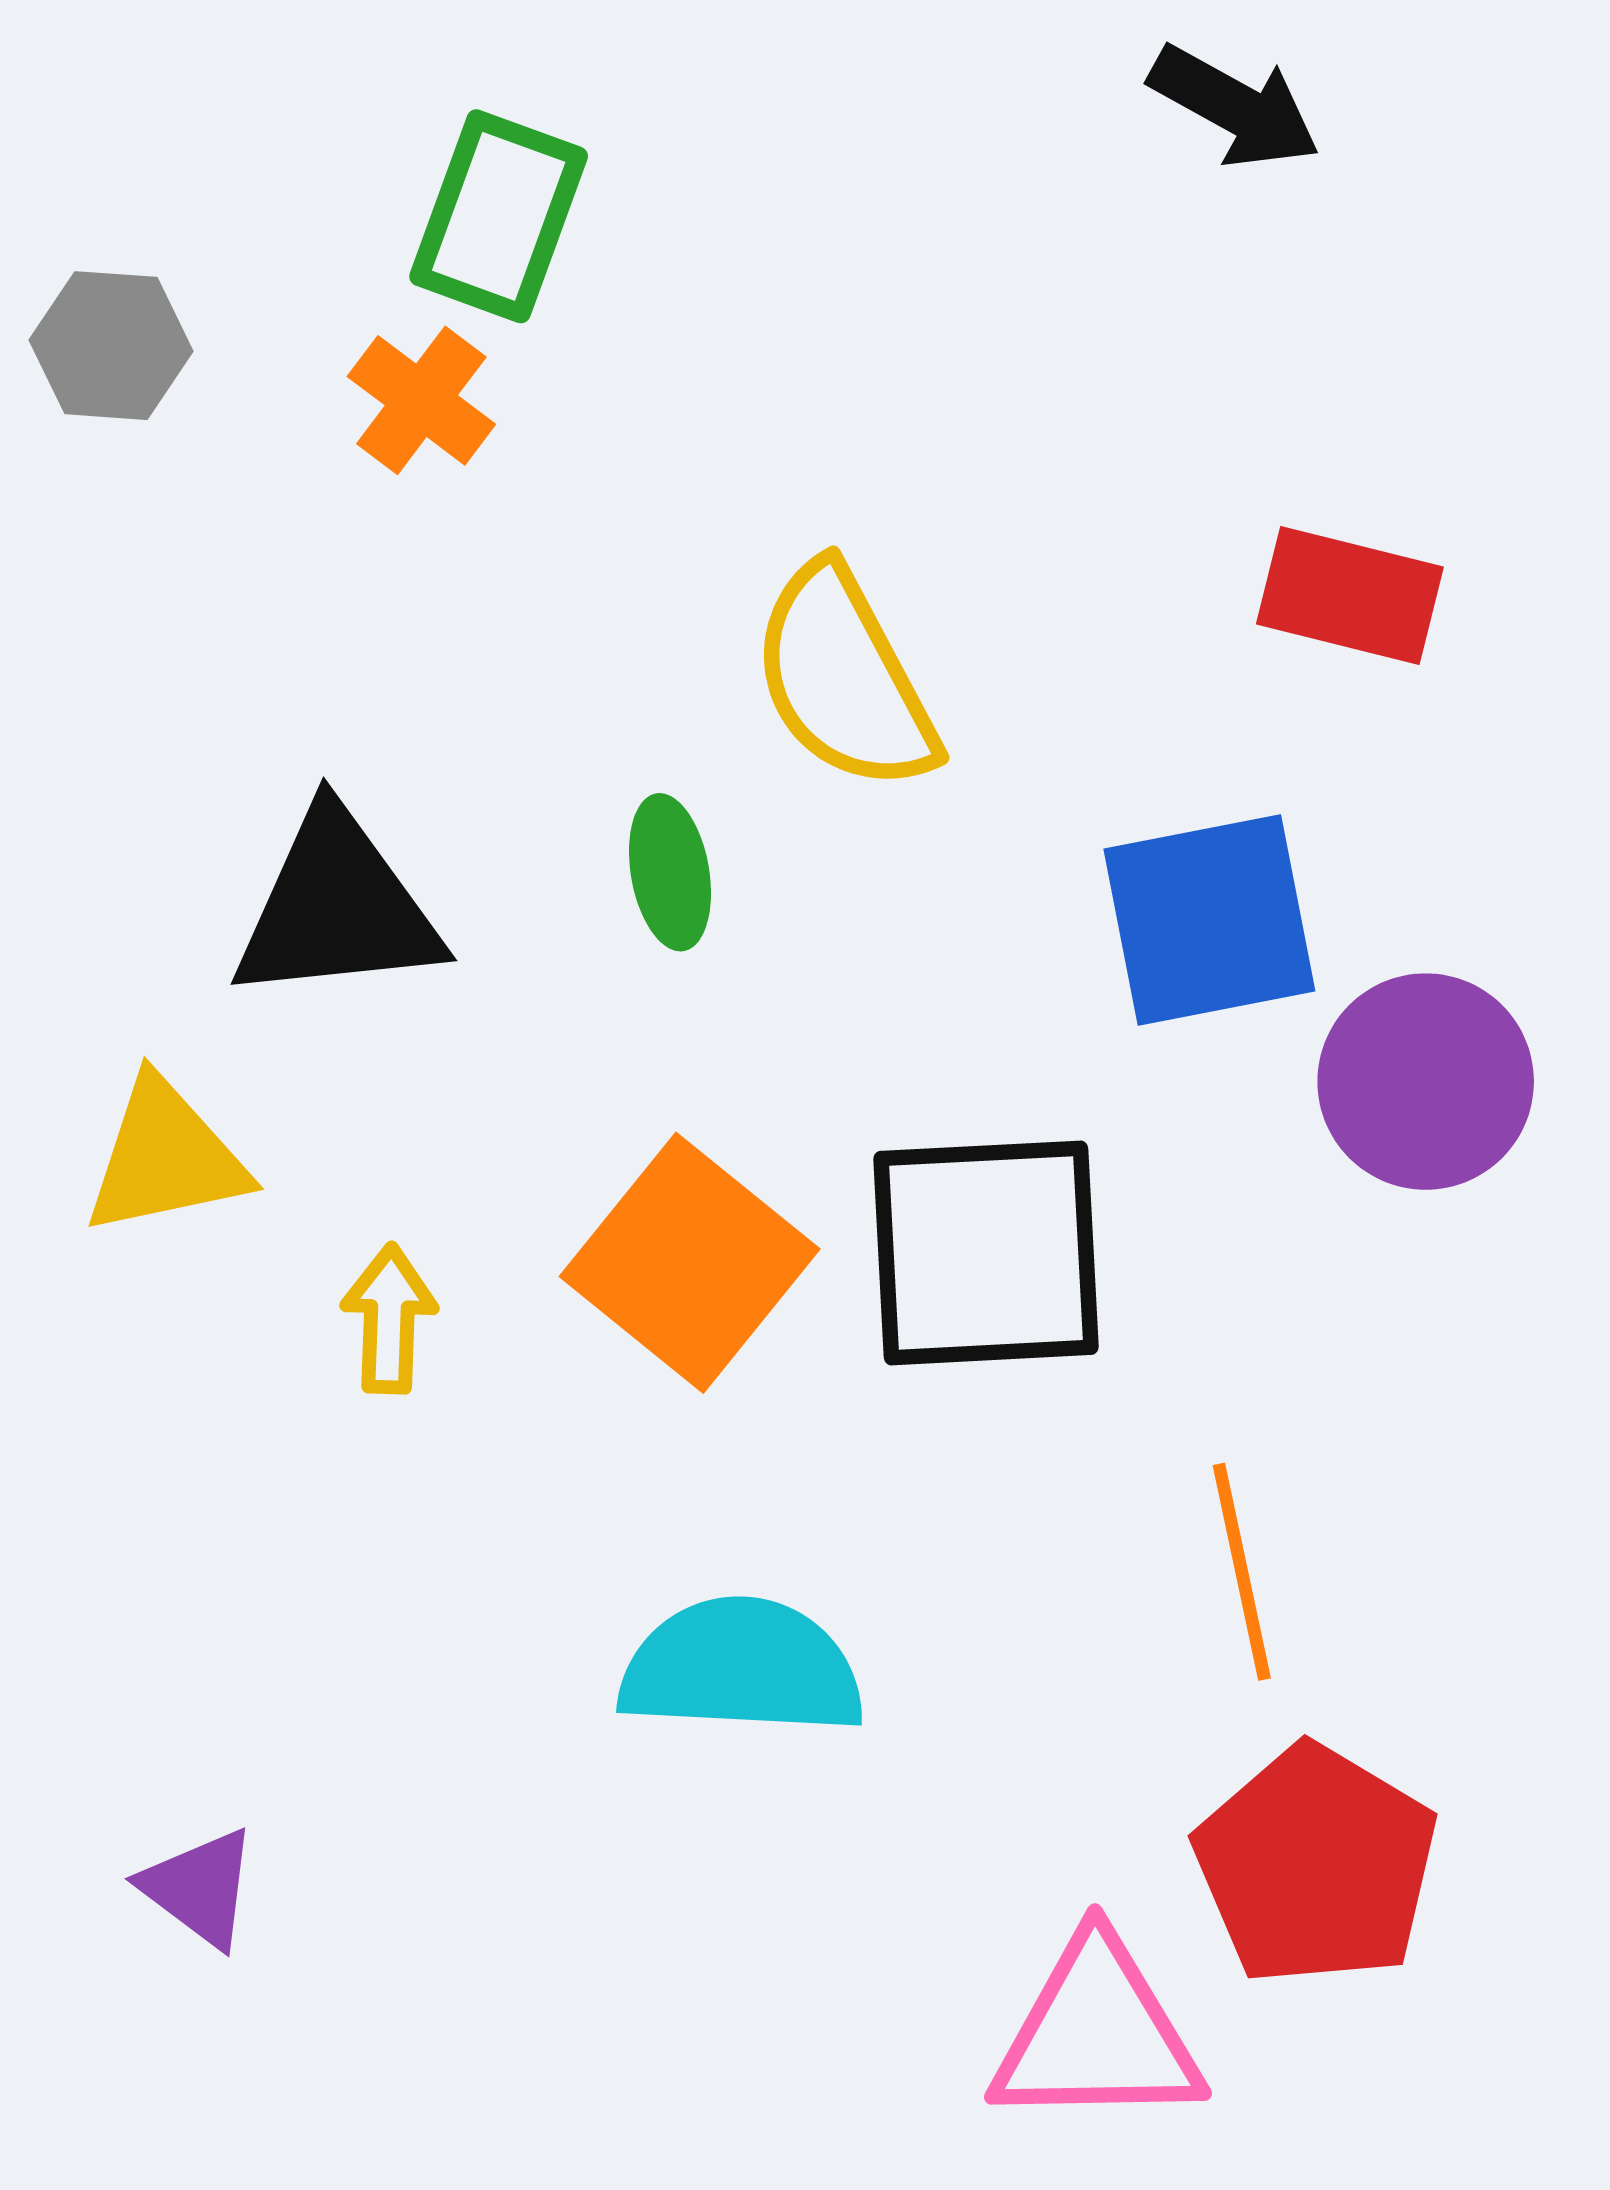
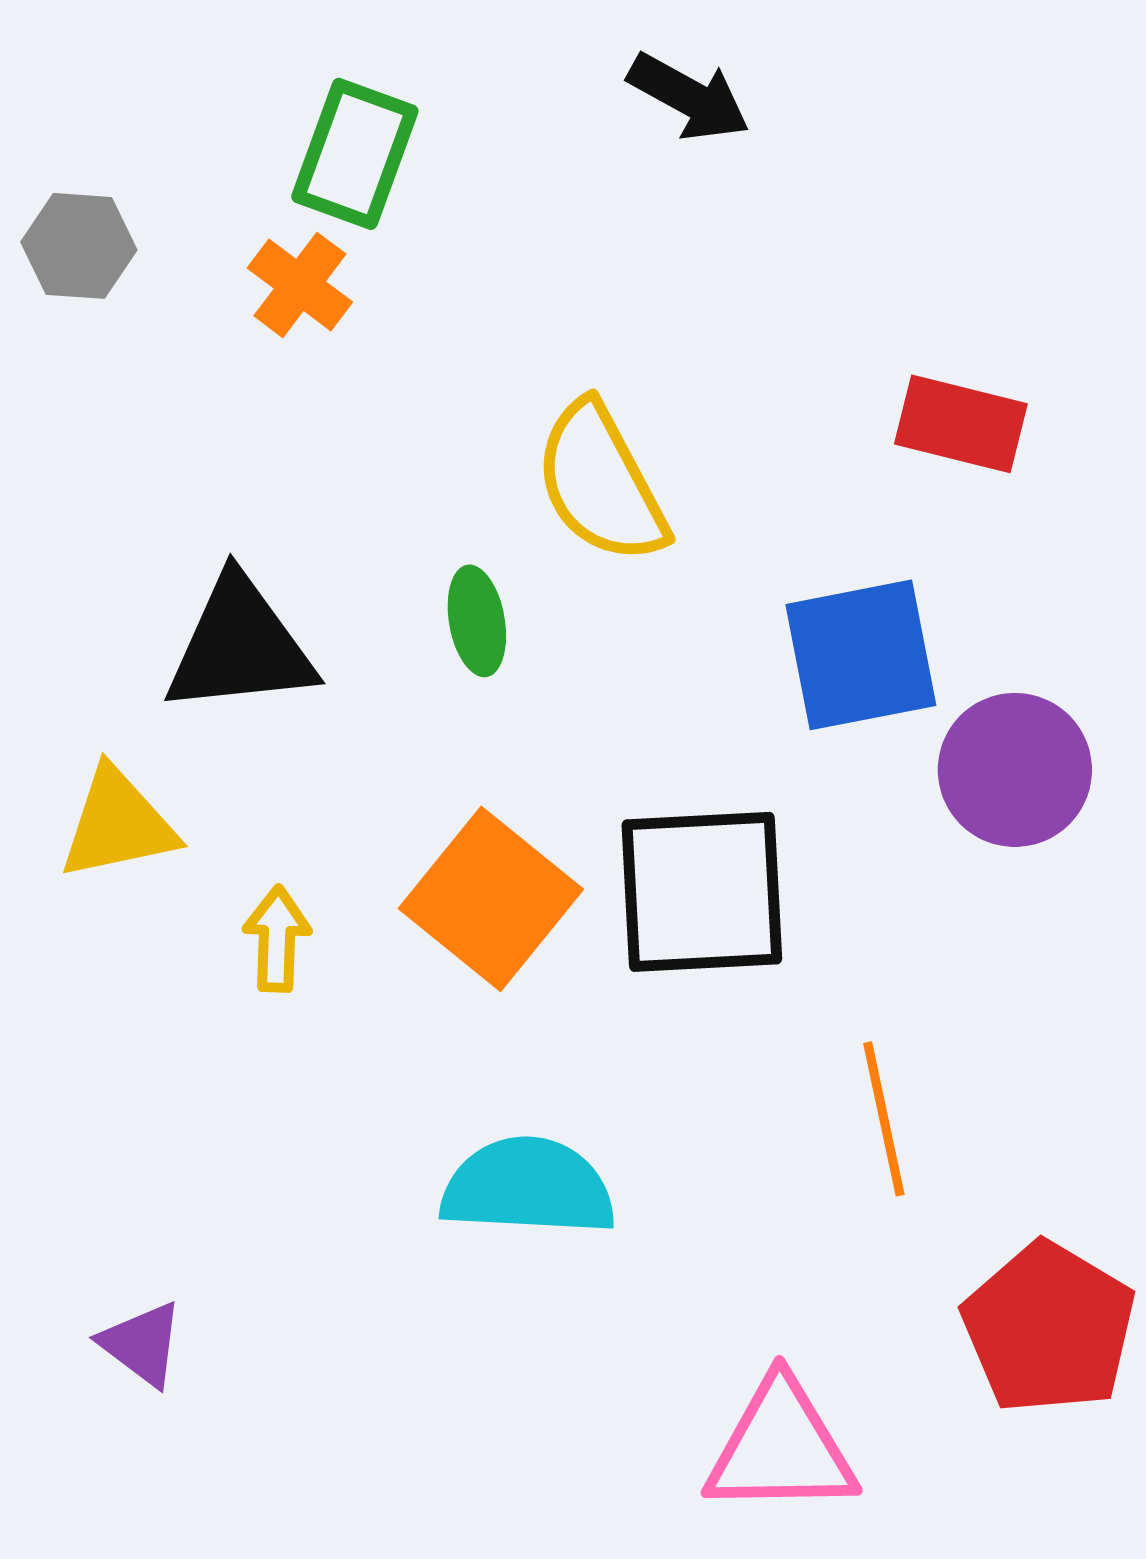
black arrow: (1235, 107) -> (689, 97), moved
red pentagon: (1316, 1865) -> (1049, 1328), moved

